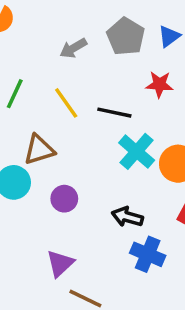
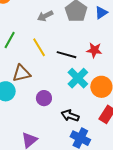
red star: (159, 84) -> (94, 50), moved
purple circle: (64, 199) -> (44, 98), moved

